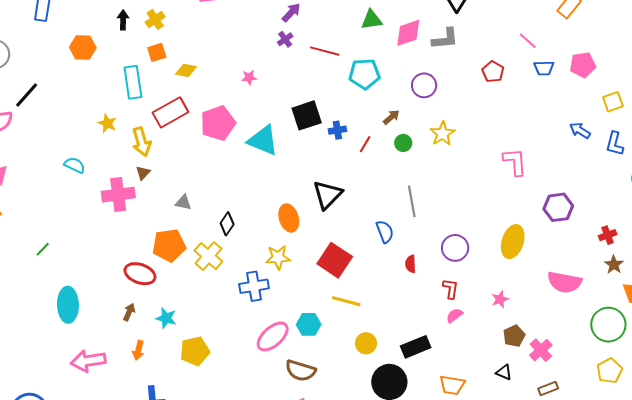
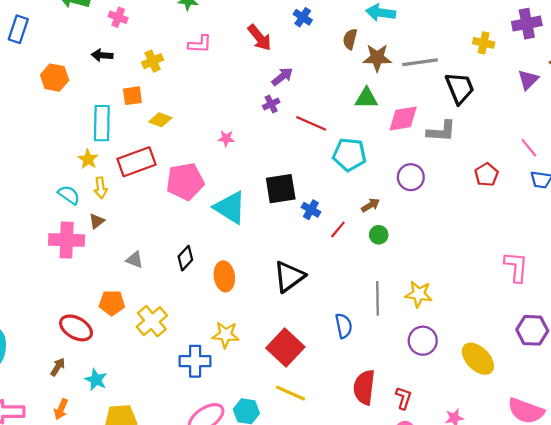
yellow cross: (155, 19) -> (153, 61), moved
black arrow: (123, 20) -> (102, 55), turned -96
yellow star: (107, 123) -> (88, 159), moved
blue cross: (337, 130) -> (311, 210), turned 30
yellow star: (442, 134) -> (419, 294), moved, turned 30
yellow arrow: (142, 142) -> (101, 188), size x0.7
pink L-shape: (515, 162) -> (516, 267), moved
cyan semicircle: (75, 165) -> (69, 195), moved
orange ellipse: (289, 218) -> (224, 276), moved
black diamond: (227, 224) -> (185, 258), moved
yellow ellipse: (513, 242) -> (478, 359), turned -72
orange pentagon: (169, 245) -> (112, 303), size x0.7
purple circle: (455, 248) -> (423, 341), moved
red semicircle: (411, 264) -> (364, 387), moved, size x1.8

